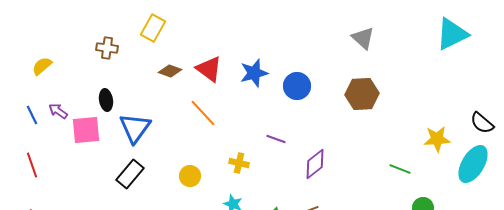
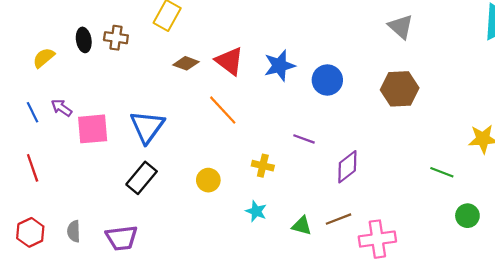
black ellipse: (106, 100) -> (84, 40), moved

